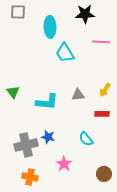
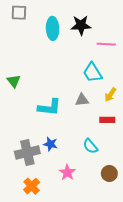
black star: (85, 14) -> (81, 25), moved
cyan trapezoid: (65, 53) -> (93, 73), moved
green triangle: (13, 92) -> (14, 81), moved
brown circle: (104, 174) -> (109, 173), moved
orange cross: (30, 177) -> (32, 186), turned 35

